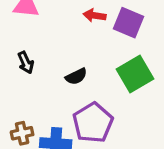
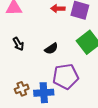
purple pentagon: (93, 123) -> (66, 76), turned 30

